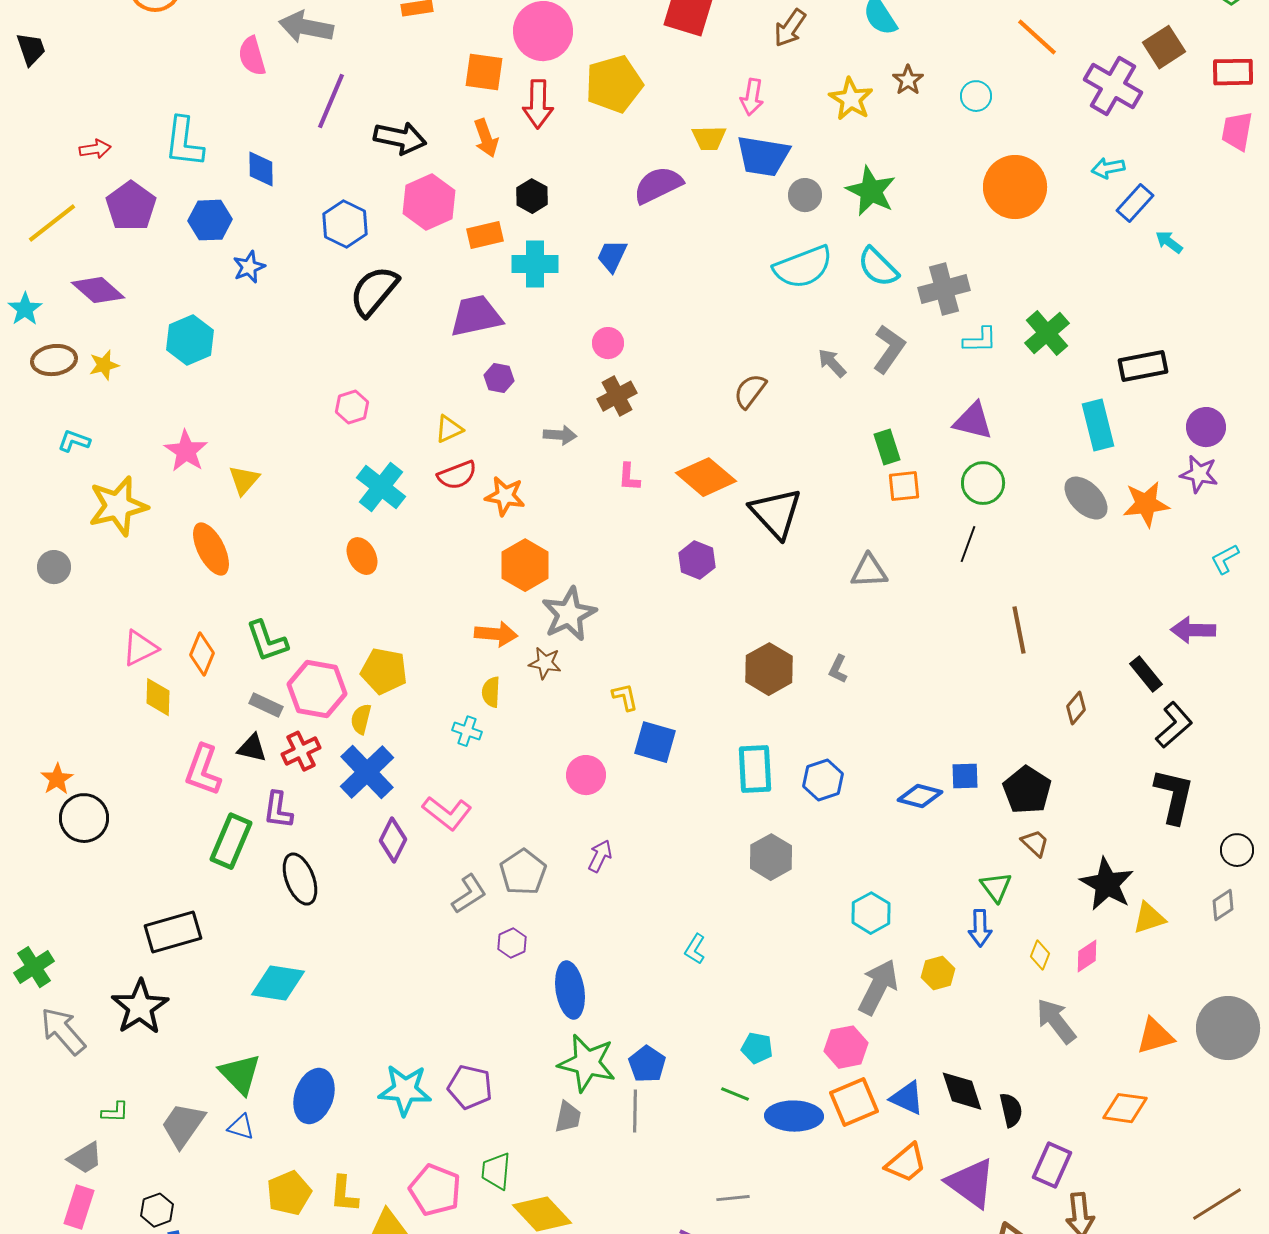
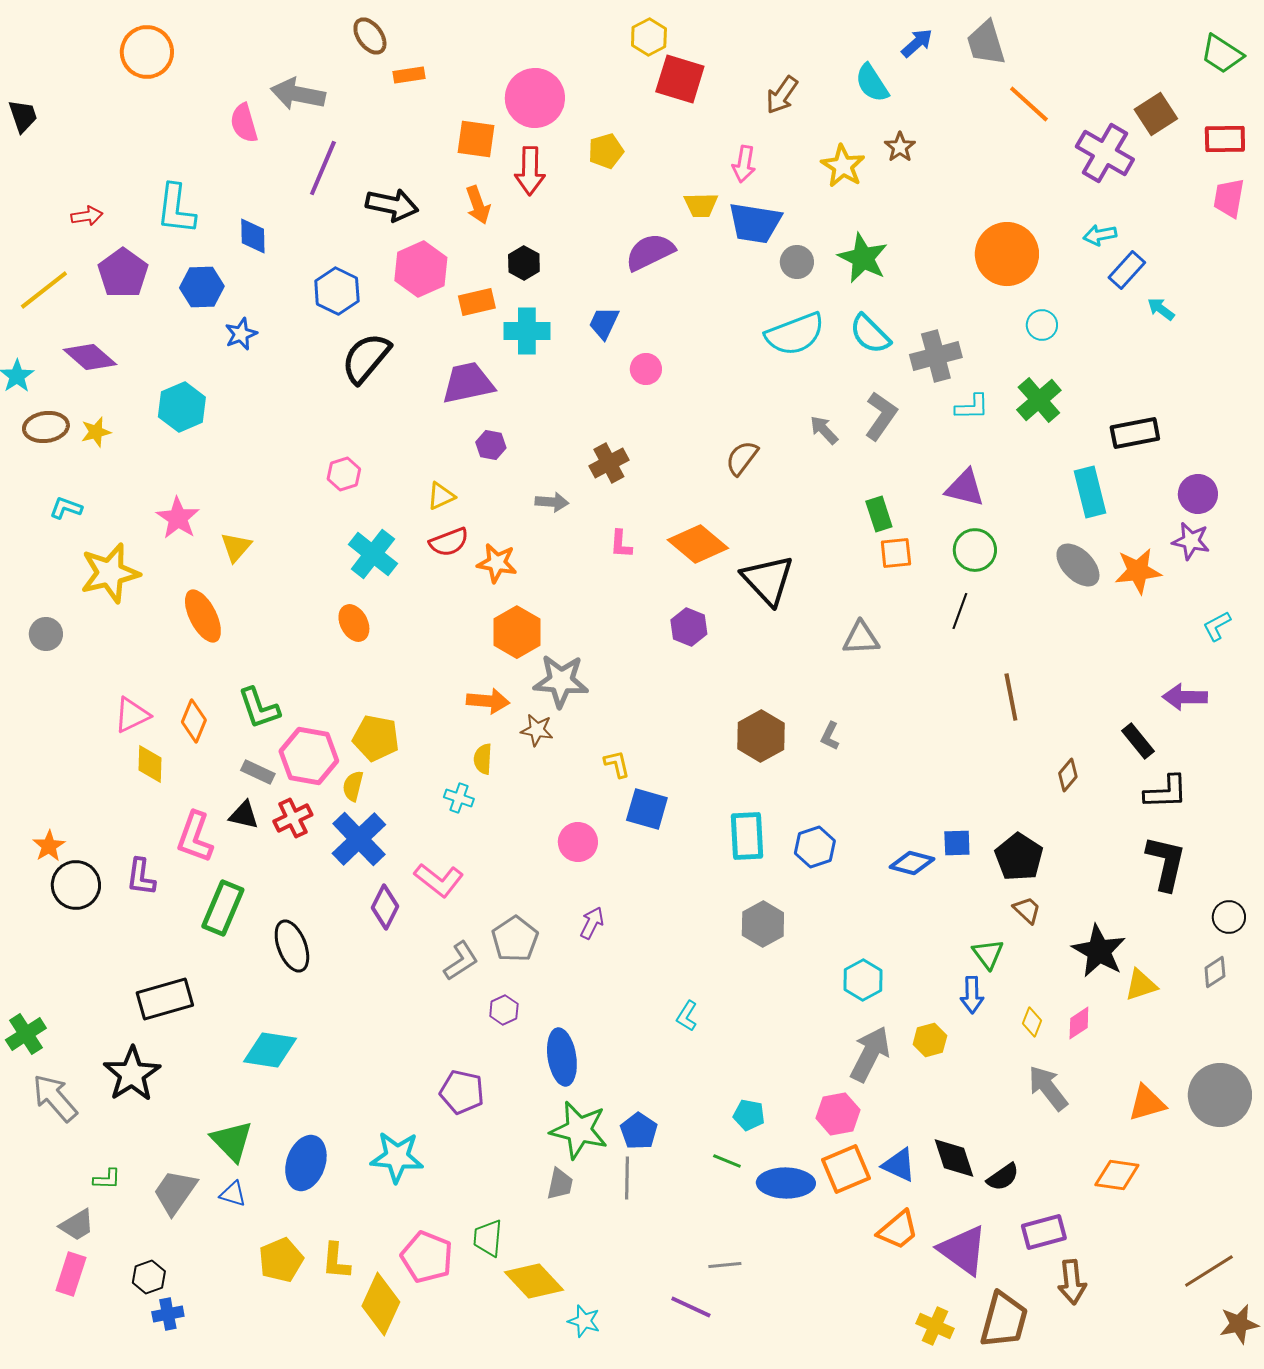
yellow pentagon: (614, 84) -> (606, 151), size x0.6
cyan circle: (976, 96) -> (1042, 325), moved
pink circle: (608, 343) -> (646, 369), moved
gray star: (569, 614) -> (561, 681), turned 30
black L-shape: (1174, 725) -> (1166, 792), turned 39
purple L-shape: (278, 810) -> (141, 877), moved
purple pentagon: (470, 1087) -> (462, 1092), moved
black semicircle: (1011, 1110) -> (1003, 1177), turned 68
purple rectangle: (1052, 1165) -> (1044, 1232), turned 51

